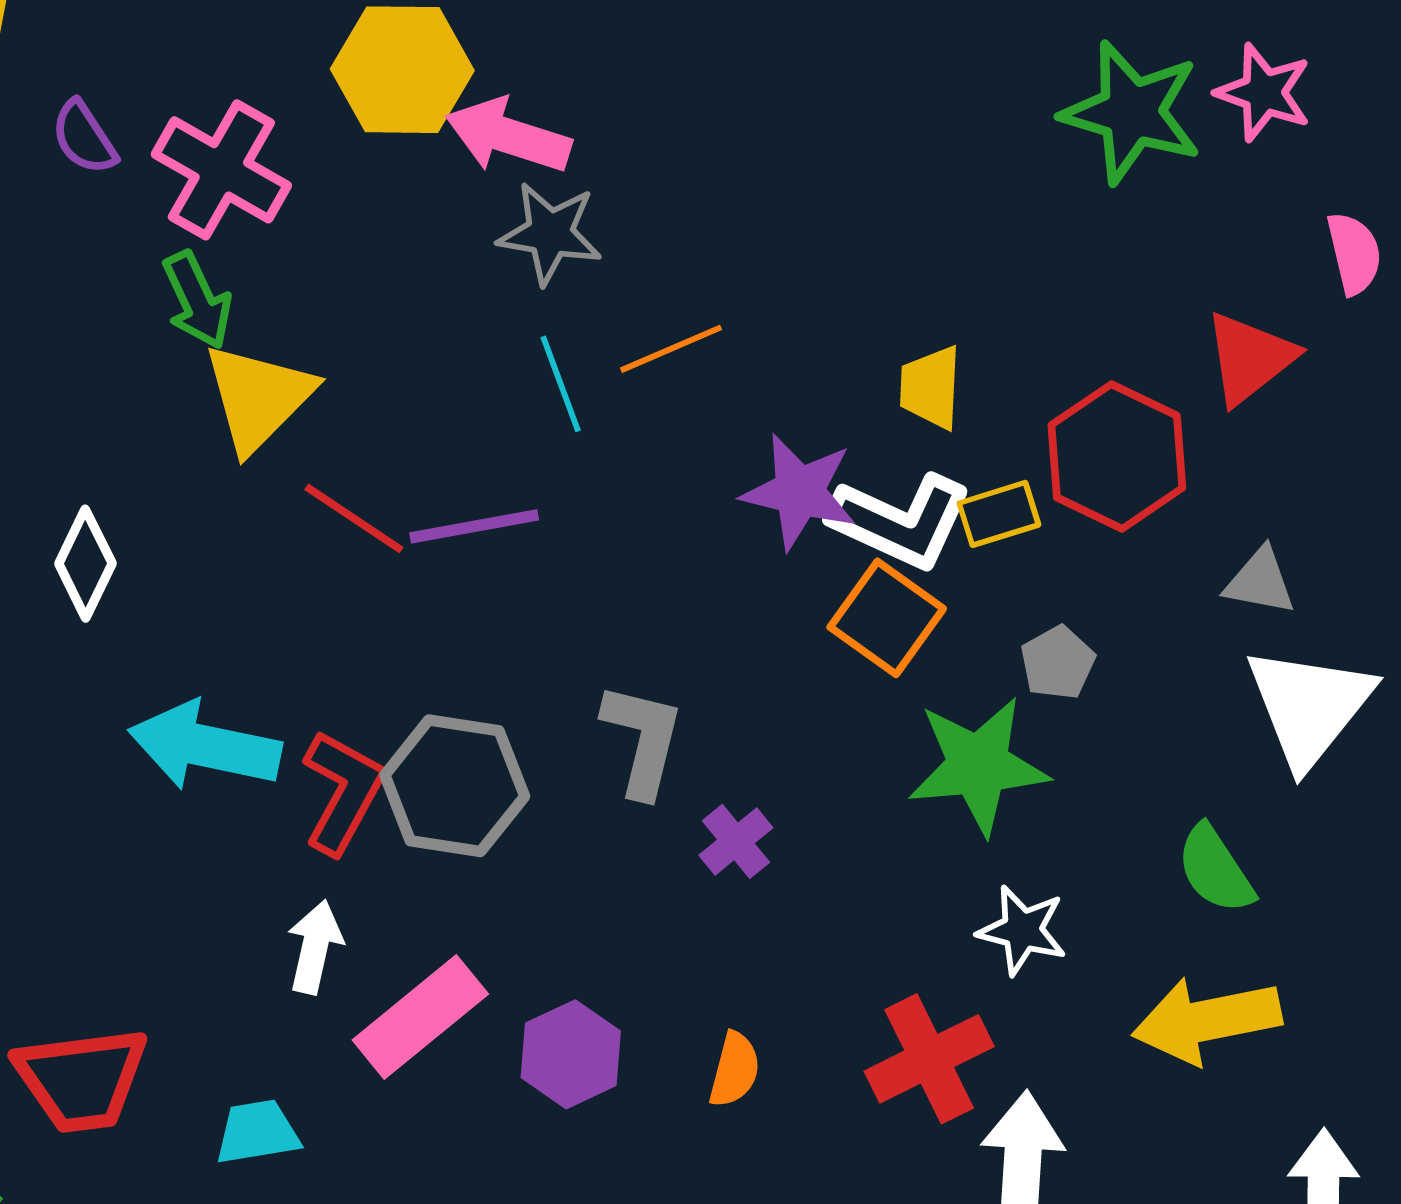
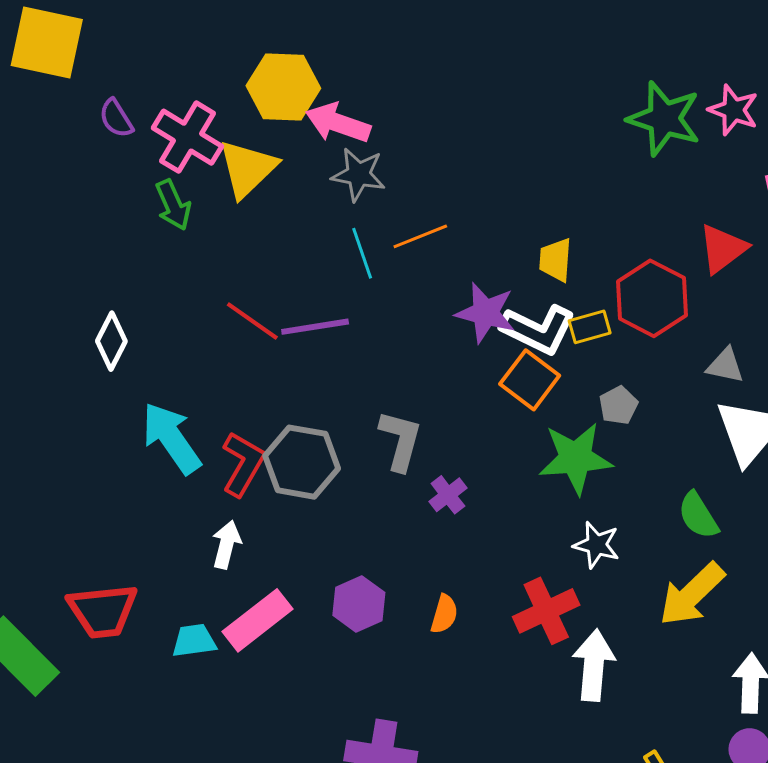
yellow triangle: (258, 397) -> (247, 169), moved
cyan arrow: (205, 746) -> (171, 438), turned 42
pink rectangle: (420, 1017) -> (258, 620), moved
yellow arrow: (1207, 1020) -> (692, 594), turned -34

